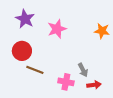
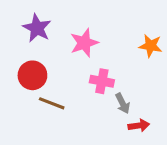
pink cross: (66, 82) -> (102, 81), moved

